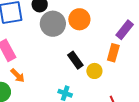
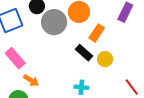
orange rectangle: (113, 53) -> (97, 33), moved, turned 30

